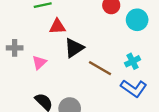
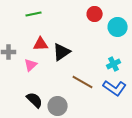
red triangle: (57, 27) -> (41, 44), moved
brown line: (100, 68) -> (83, 82), moved

